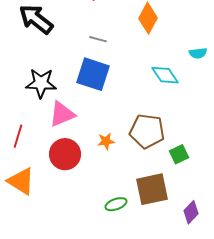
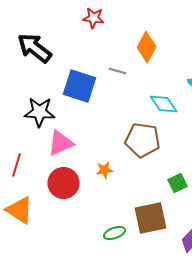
gray line: (98, 39) -> (118, 71), moved
blue square: (93, 74) -> (80, 86), moved
brown pentagon: (147, 131) -> (143, 140), moved

